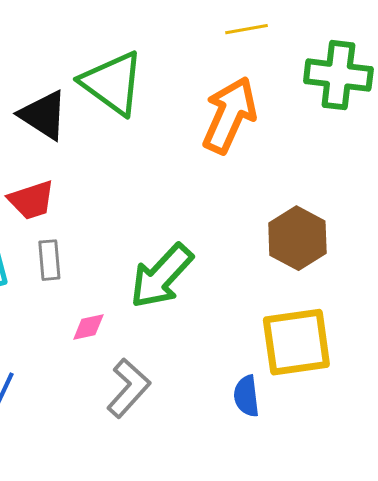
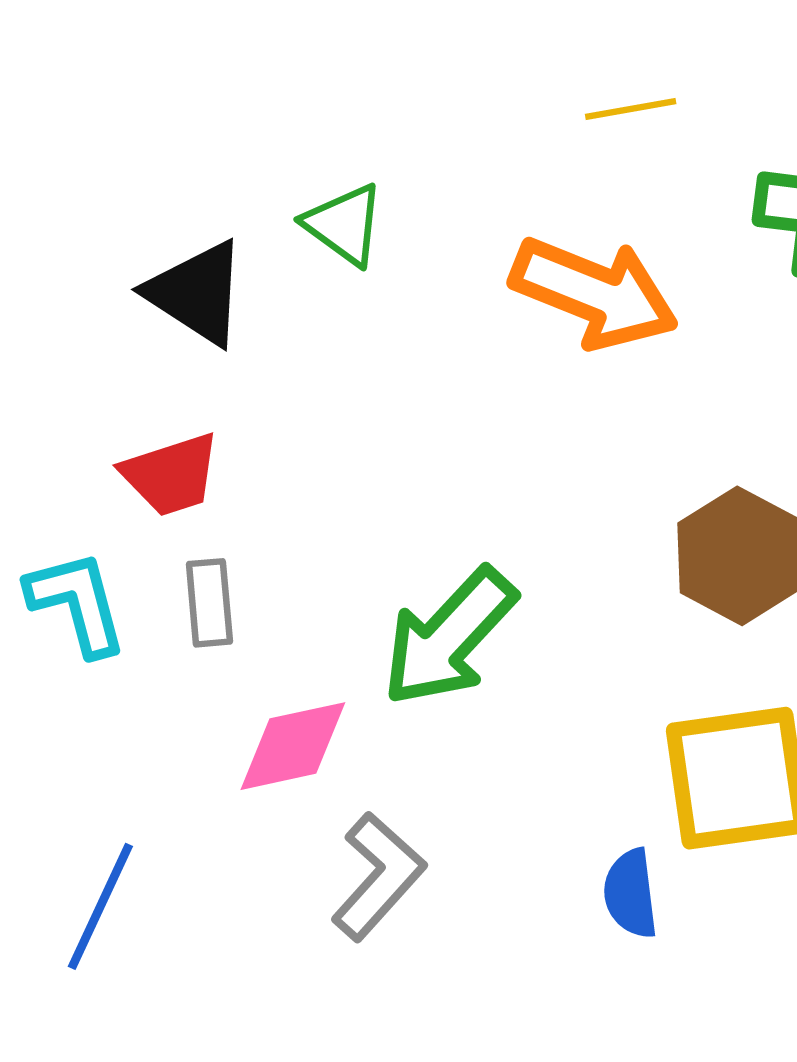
green triangle: (112, 83) -> (344, 224), size x0.6
orange arrow: (229, 115) -> (594, 293), turned 88
pink diamond: (88, 327) -> (293, 746), size x1.6

